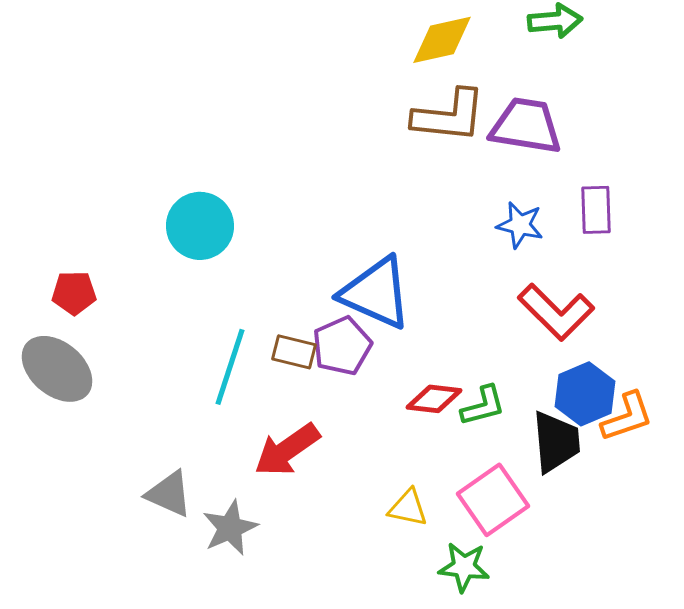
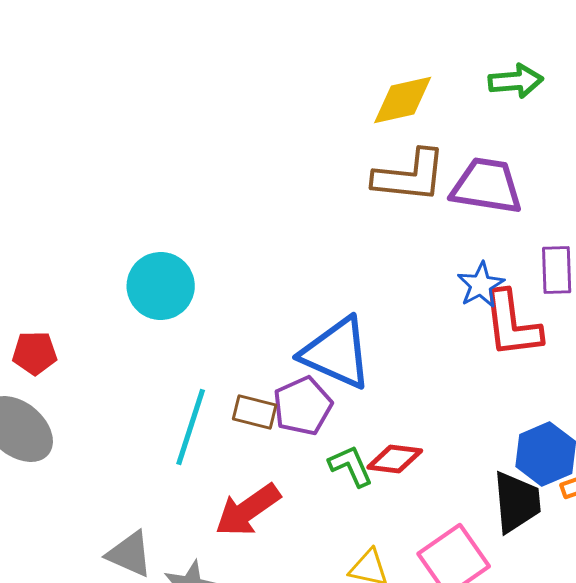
blue star: (520, 225) -> (481, 285), turned 30
red L-shape: (556, 312) -> (512, 324), moved, turned 38
green L-shape: (483, 406) -> (351, 466), moved, turned -99

